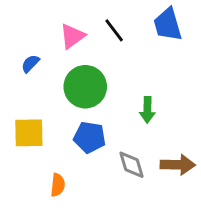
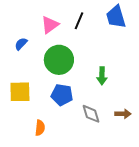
black line: (114, 30) -> (79, 21), turned 60
brown arrow: (178, 165) -> (123, 114), size x0.7

